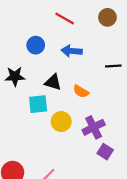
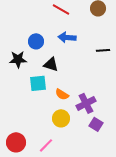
blue circle: (36, 45) -> (36, 41), moved
orange semicircle: (81, 91) -> (62, 94), moved
yellow circle: (61, 122) -> (61, 118), moved

